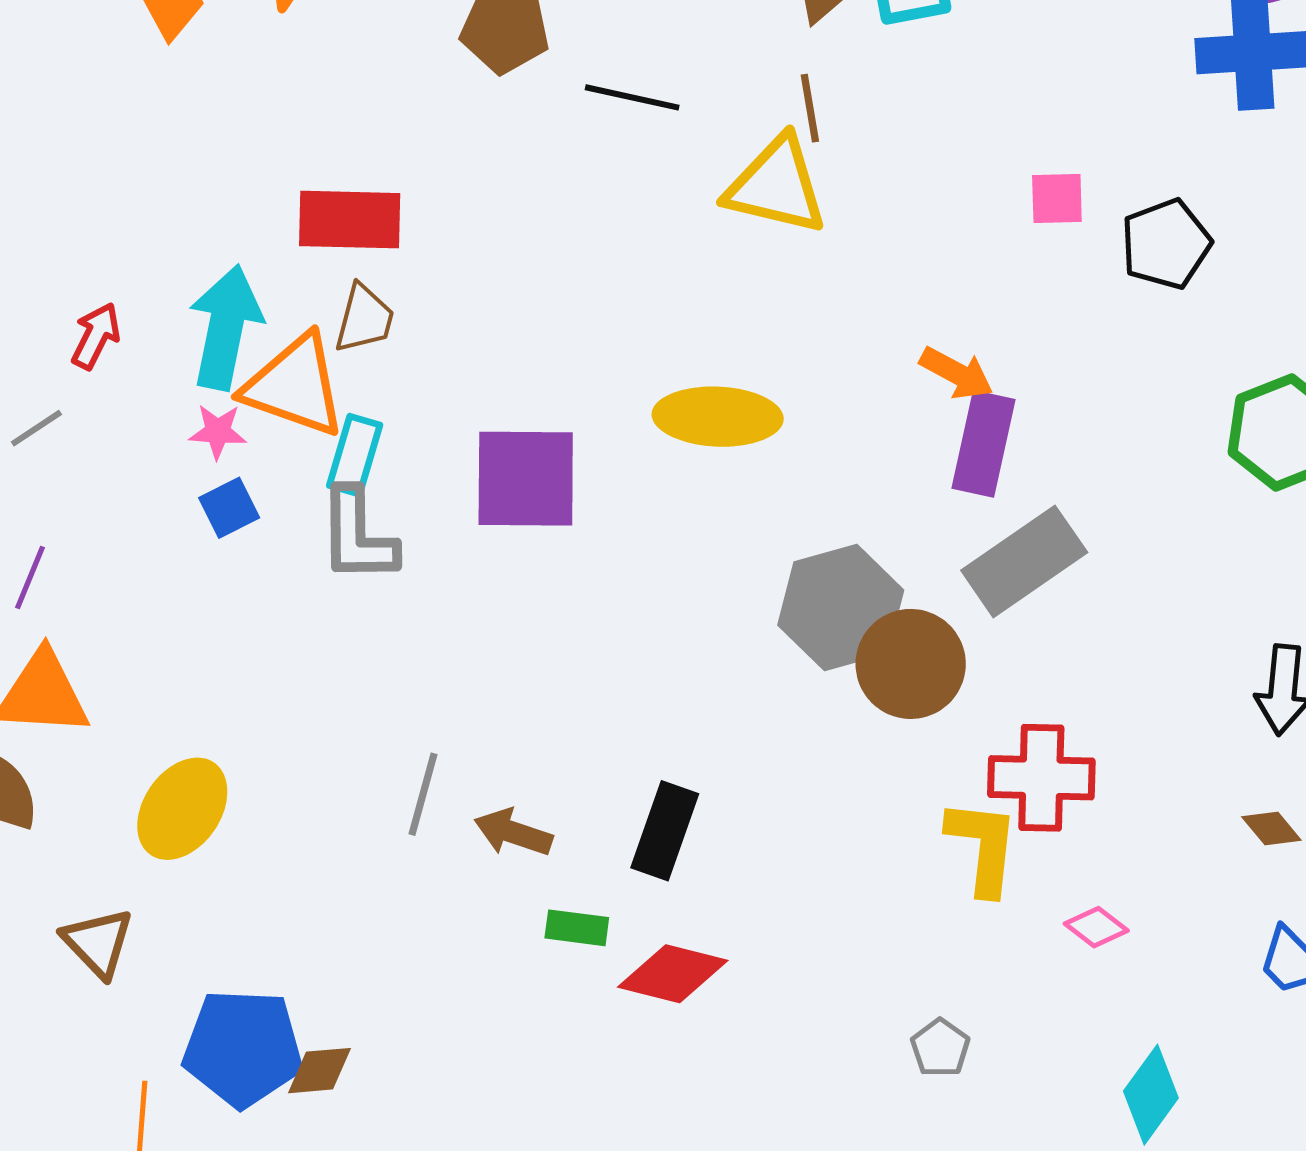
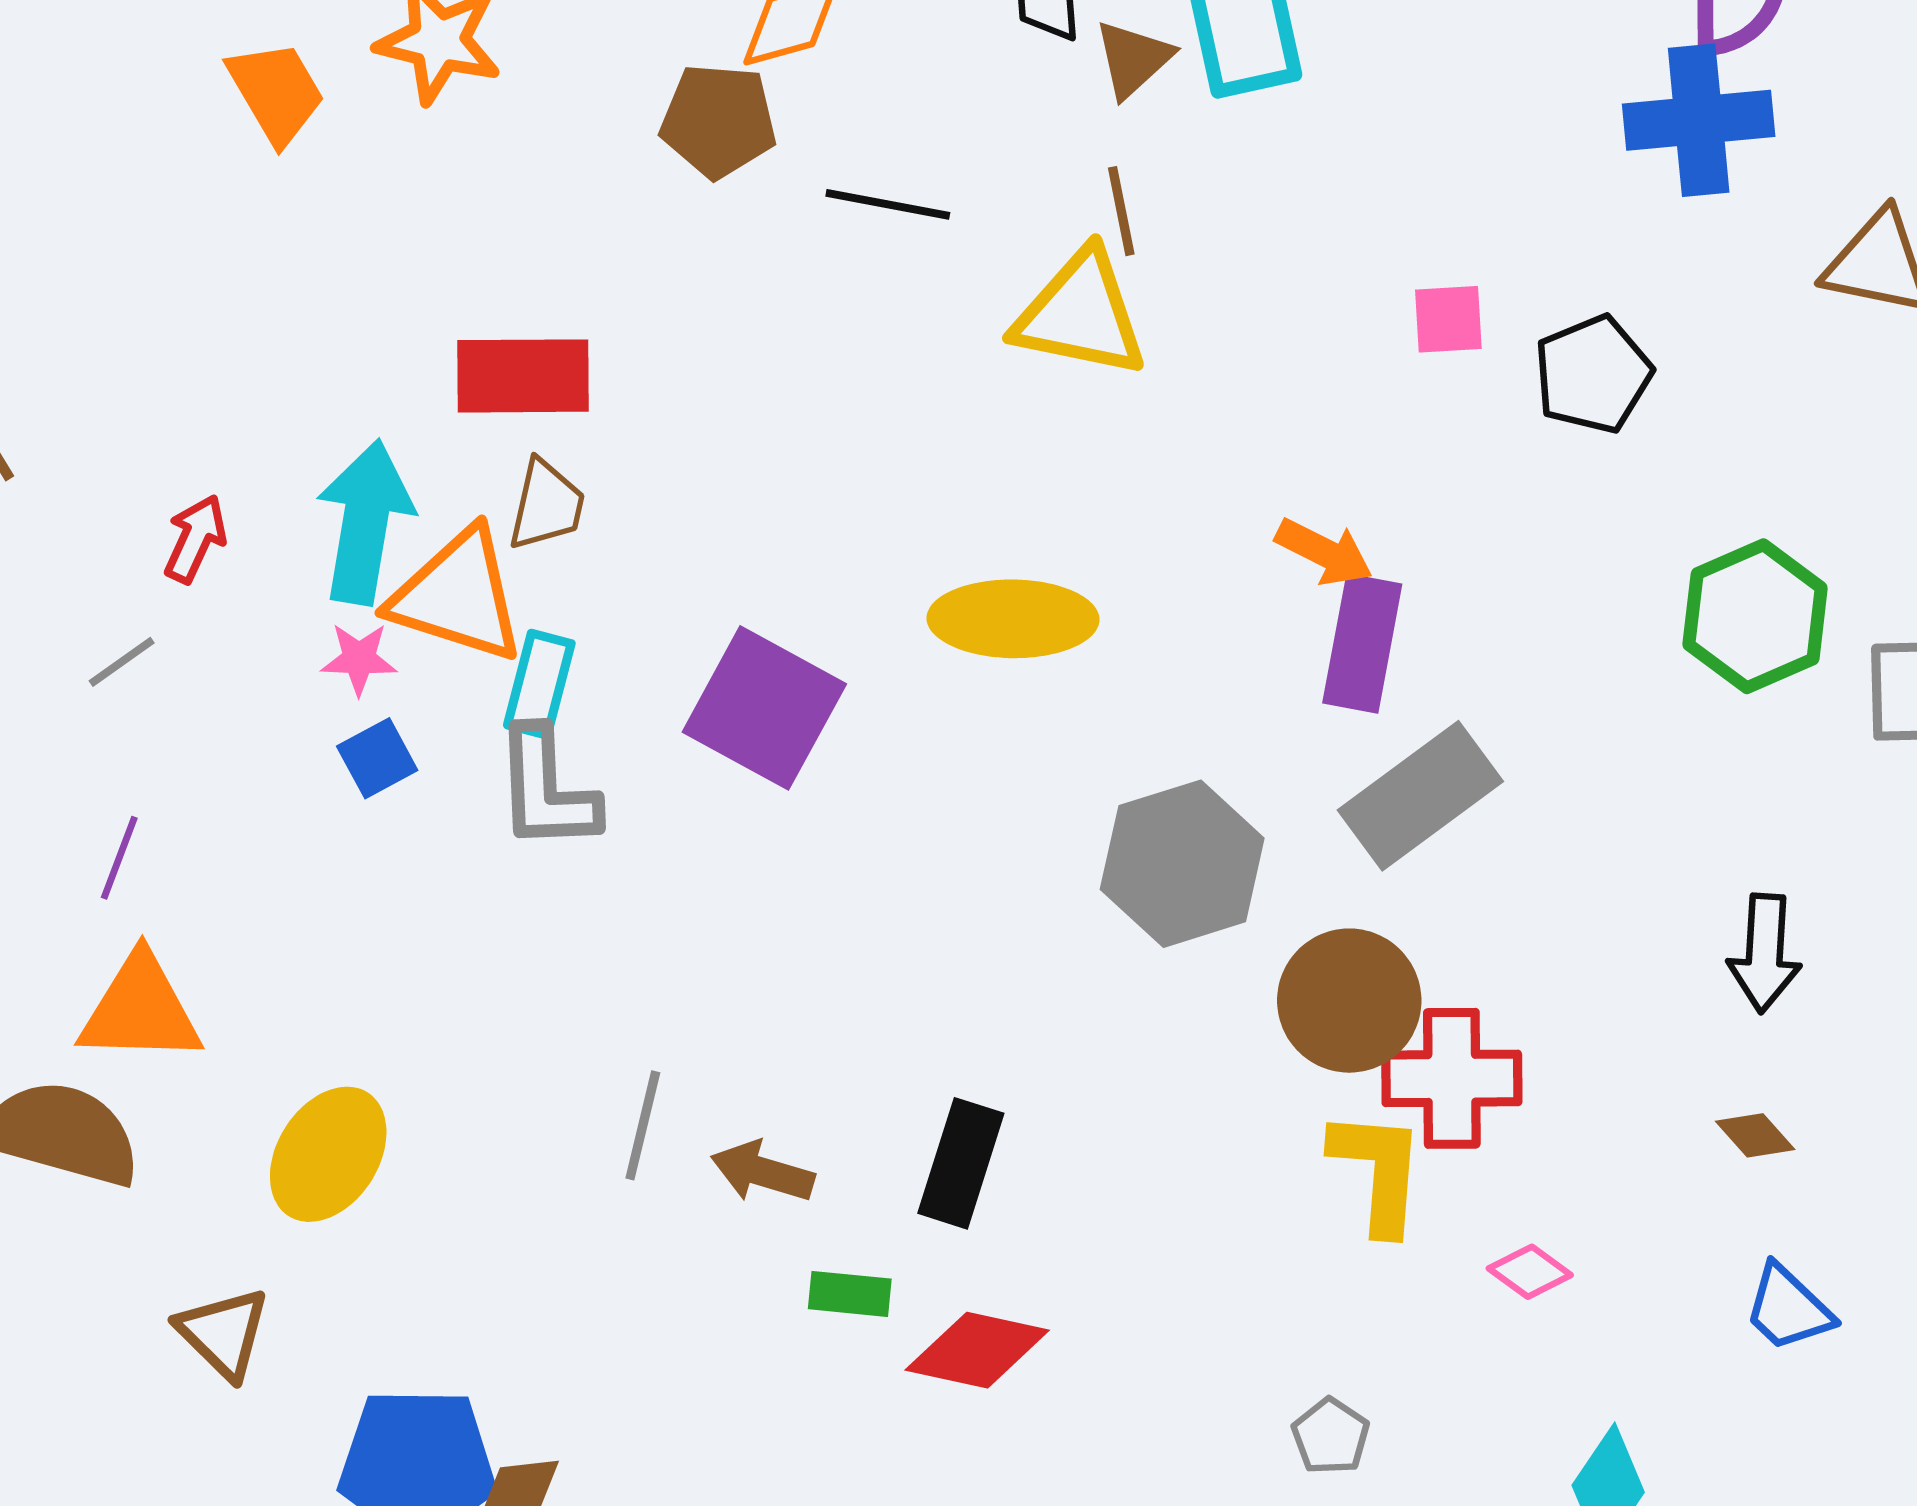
purple square: (526, 479) -> (764, 708), turned 30
brown circle: (911, 664) -> (1349, 1001), moved

